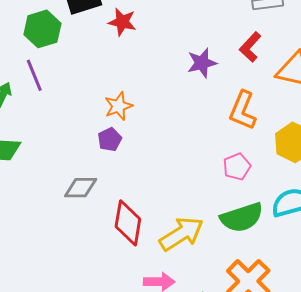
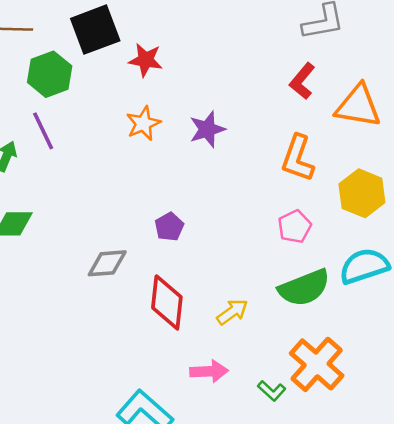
purple star: (202, 63) -> (207, 129), moved
orange star: (118, 106) -> (143, 123), moved
purple pentagon: (110, 139) -> (169, 227), moved
yellow arrow: (181, 234) -> (232, 312), size x0.6

